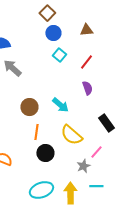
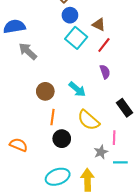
brown triangle: (86, 30) -> (99, 24), moved, turned 32
cyan square: (59, 55) -> (76, 38), size x1.5
pink line: (96, 152) -> (114, 138), turned -40
cyan line: (96, 186) -> (120, 162), moved

